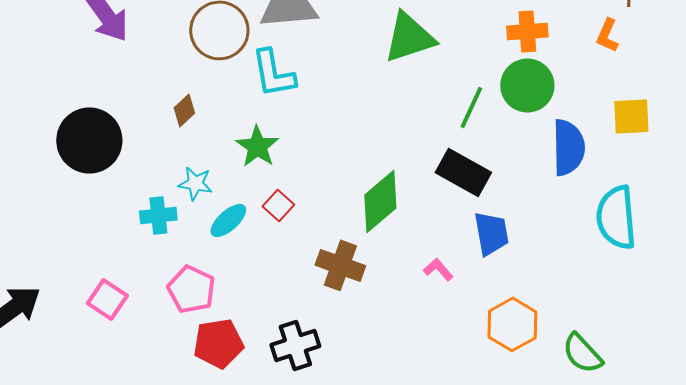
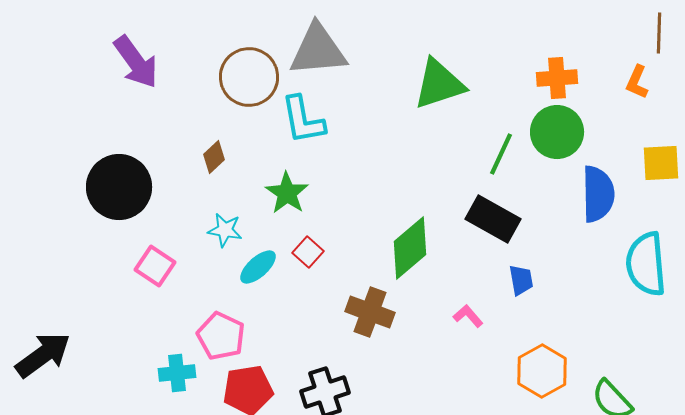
cyan cross: (158, 215) -> (177, 373), moved
blue trapezoid: (491, 233) -> (521, 280), size x0.7
pink square: (107, 299) -> (155, 266), moved

